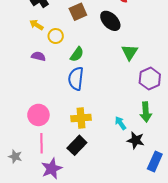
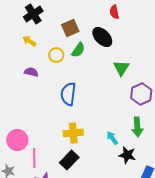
yellow circle: (56, 36) -> (56, 55), moved
green semicircle: (77, 54) -> (78, 50), moved
pink circle: (38, 115) -> (17, 140), moved

